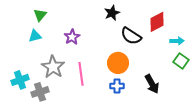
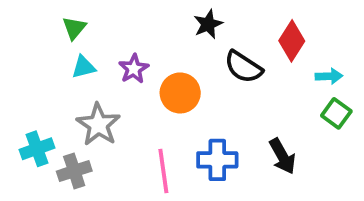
red diamond: (157, 22) -> (292, 41), turned -30
cyan triangle: (35, 36) -> (83, 67), moved
orange circle: (118, 63) -> (180, 93), moved
pink line: (81, 74) -> (163, 171), moved
blue cross: (117, 86) -> (217, 160), size x1.5

